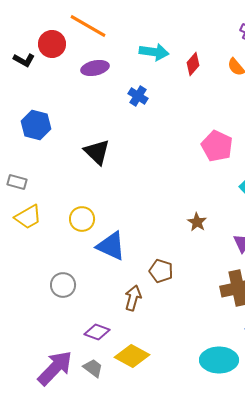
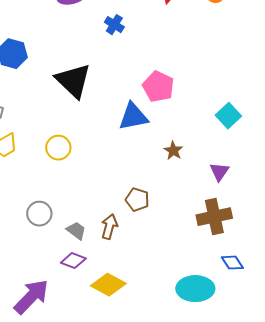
pink pentagon: (217, 146) -> (158, 87), moved
black triangle: (97, 152) -> (73, 81), size x1.4
blue triangle: (111, 246) -> (133, 117), moved, turned -36
gray trapezoid: (93, 368) -> (76, 231), moved

